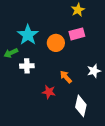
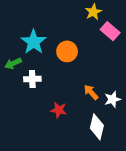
pink rectangle: (77, 34) -> (110, 31), moved, turned 56
white star: (94, 71) -> (112, 99), moved
orange arrow: (66, 77) -> (91, 92), moved

